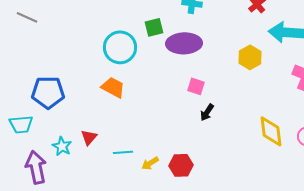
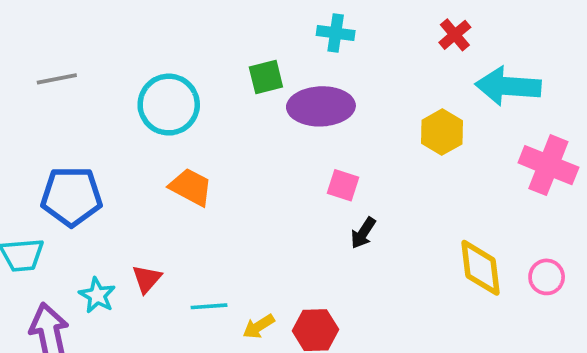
gray line: (27, 17) -> (57, 79), moved, turned -35
cyan circle: (120, 47) -> (169, 105), moved

